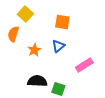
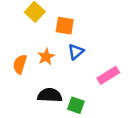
orange square: (62, 22) -> (65, 26), moved
orange semicircle: (13, 34) -> (20, 64), moved

